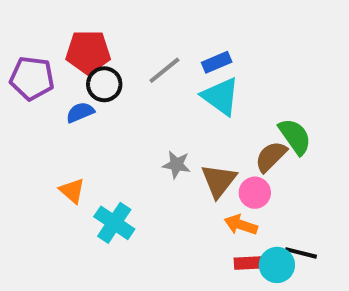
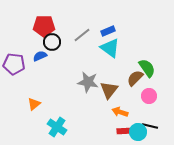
purple pentagon: (32, 78) -> (14, 64), moved
gray star: (177, 165) -> (88, 82), size x1.5
orange triangle: (72, 191) -> (34, 104), moved, turned 40
pink circle: (255, 193) -> (149, 96), moved
cyan cross: (114, 223) -> (57, 127), moved

